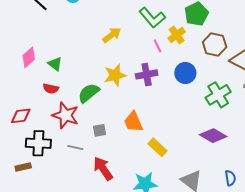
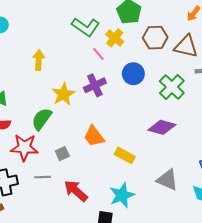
yellow arrow: (112, 35) -> (39, 60), moved, turned -36
purple diamond: (213, 136) -> (162, 127), moved

